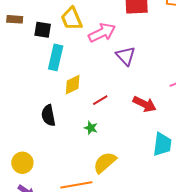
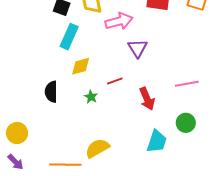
red line: (100, 100) -> (115, 81), moved
red arrow: (145, 104) -> (147, 99), turned 30
green star: (91, 128) -> (91, 97), moved

